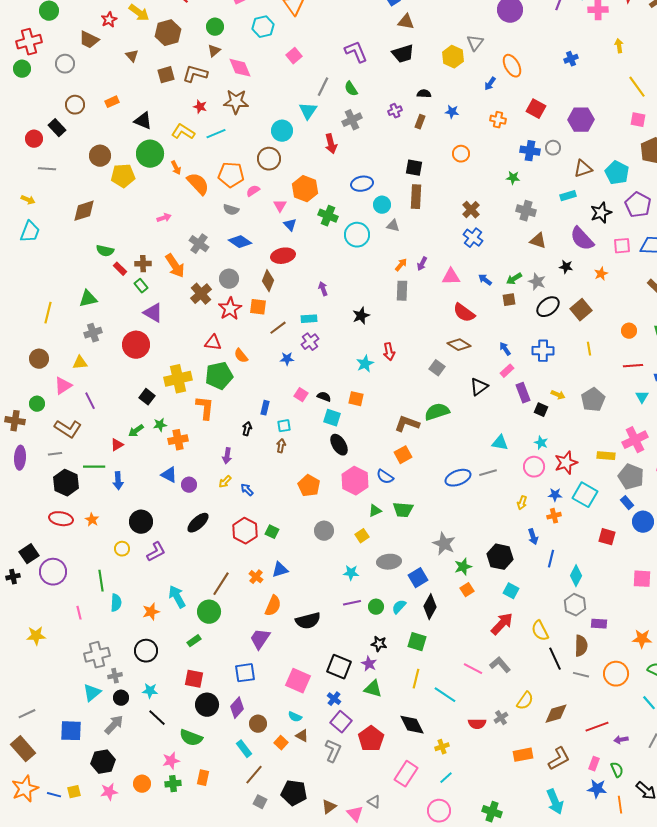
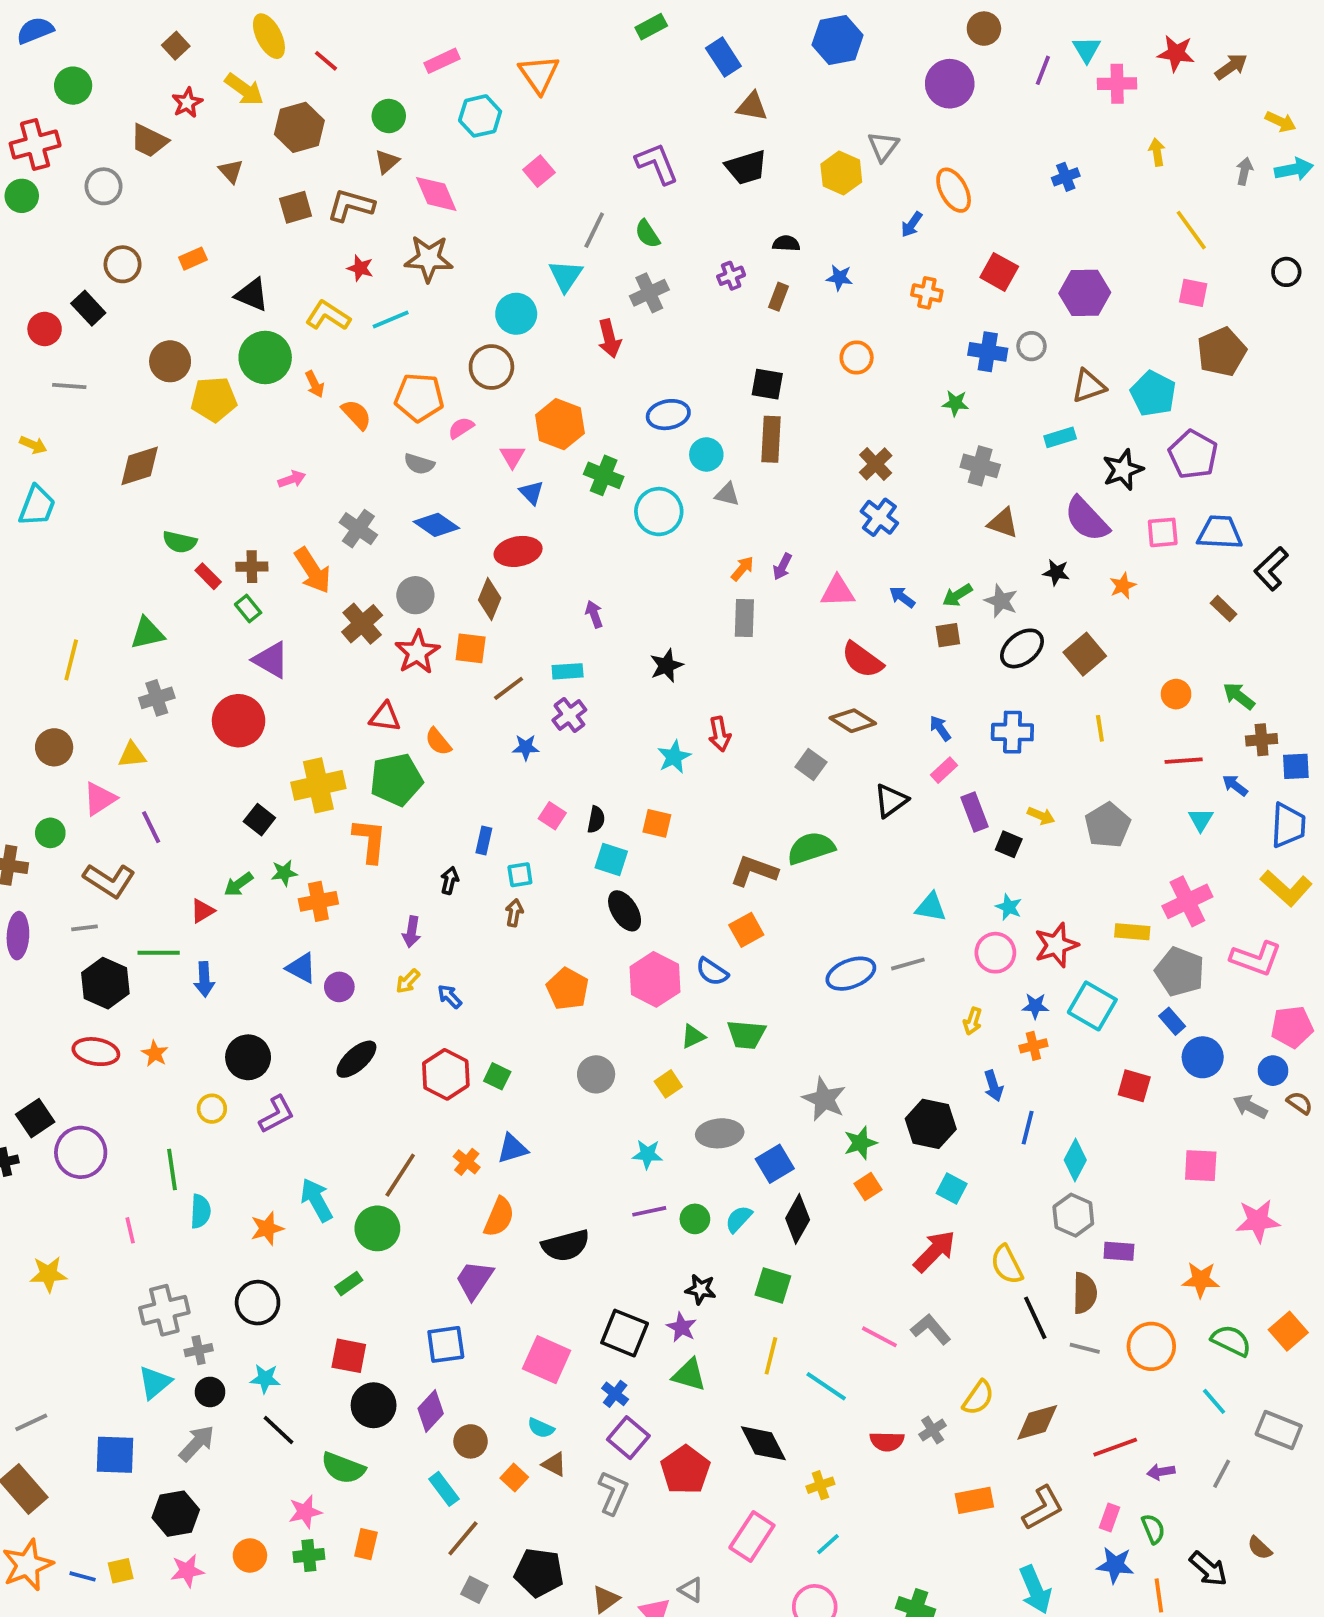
orange semicircle: (198, 184) -> (356, 415), size x0.7
black semicircle: (324, 397) -> (596, 820), turned 80

